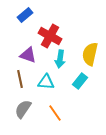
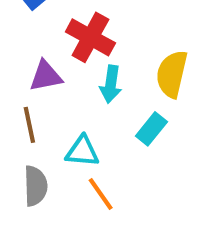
purple triangle: (28, 55) -> (46, 76), turned -30
cyan triangle: (46, 82) -> (82, 151), moved
gray semicircle: (23, 109) -> (36, 186), turned 144

